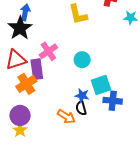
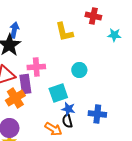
pink cross: (48, 51) -> (36, 67), turned 30
cyan circle: (82, 60) -> (79, 70), moved
cyan square: (101, 85) -> (58, 93), moved

